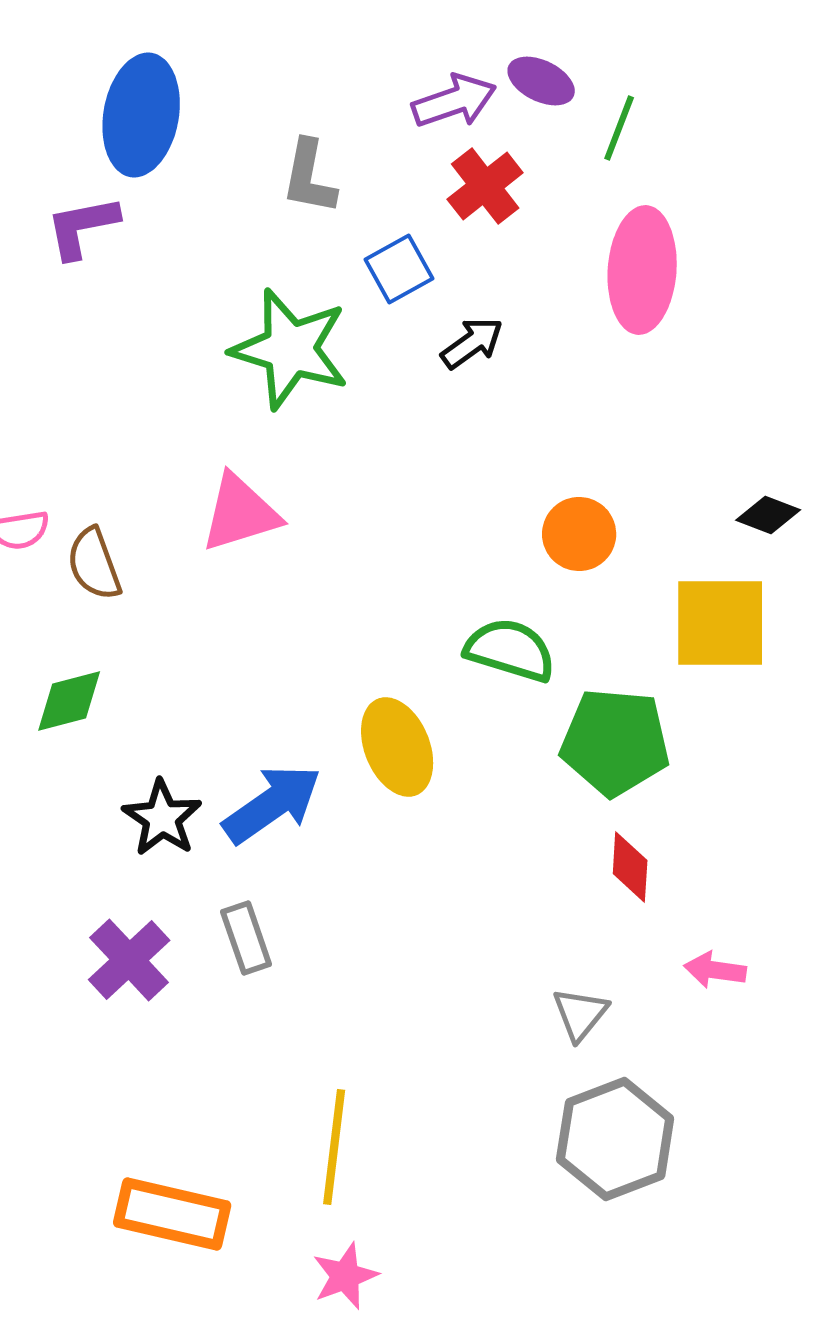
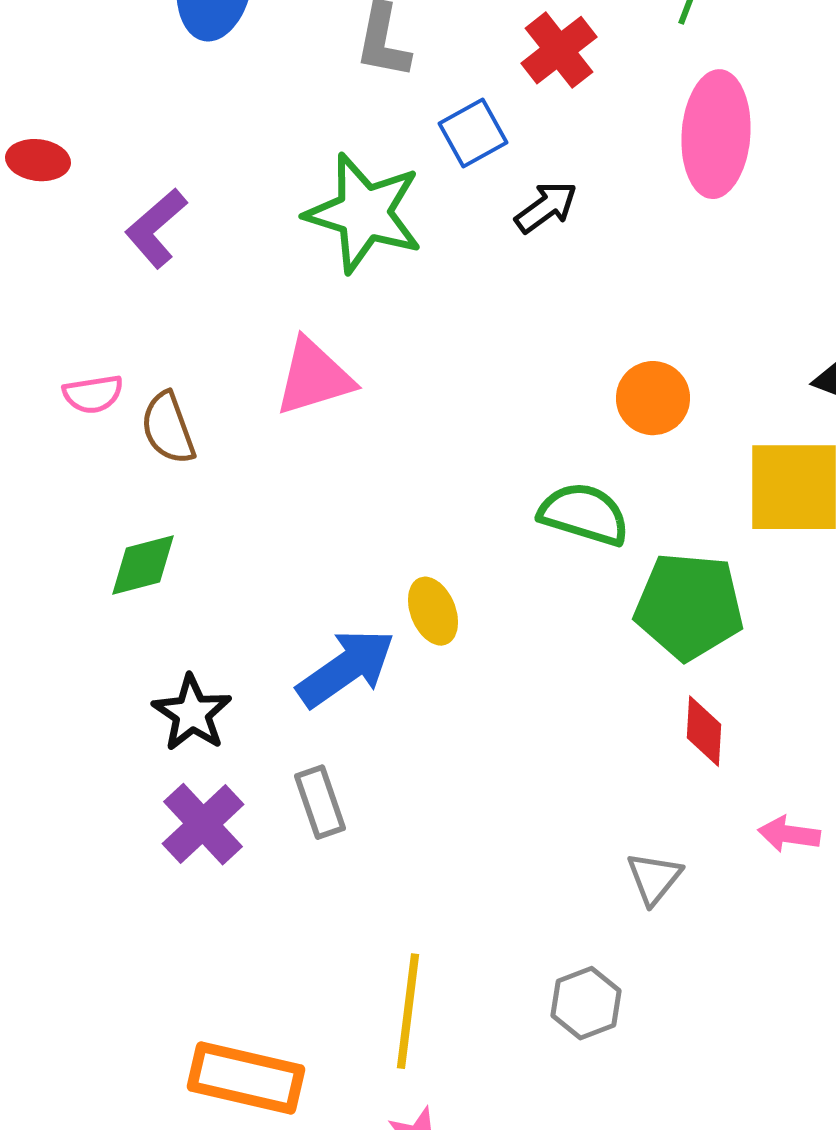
purple L-shape: (82, 227) -> (156, 228), moved, turned -30
yellow ellipse: (397, 747) -> (433, 611), moved, size x0.7
black star: (162, 818) -> (192, 713), moved
gray hexagon: (615, 1139) -> (586, 1003), moved, size x0.6

